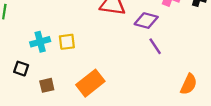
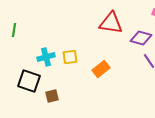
black square: (21, 69) -> (29, 81), size x1.6
orange rectangle: (90, 83) -> (101, 69), moved, size x0.7

